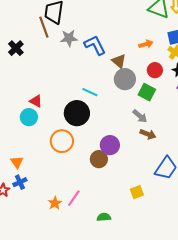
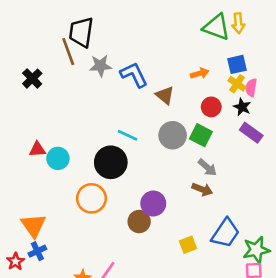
gray circle: (125, 79) -> (173, 135), moved
red triangle: (36, 101) -> (37, 149), moved, turned -32
gray arrow: (140, 116) -> (207, 167), moved
cyan circle: (29, 117) -> (58, 158), moved
orange triangle: (17, 162) -> (33, 225), size x1.5
yellow square: (137, 192) -> (188, 245), moved

